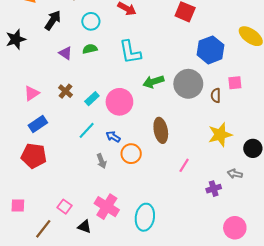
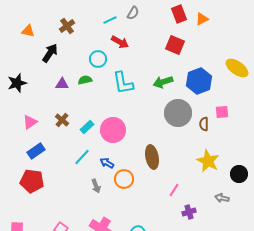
cyan circle: (91, 21) -> (98, 59), moved
black star: (16, 39) -> (17, 83), moved
purple triangle: (65, 53) -> (62, 84), turned -32
green arrow: (153, 82) -> (163, 82), moved
yellow star: (220, 135) -> (208, 161), turned -30
purple cross: (214, 189) -> (189, 212), moved

